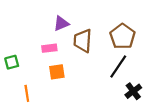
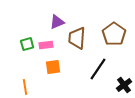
green square: (12, 62) -> (27, 44), moved
black line: (118, 66) -> (98, 69), moved

